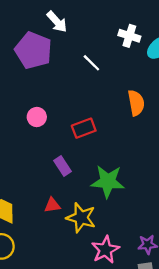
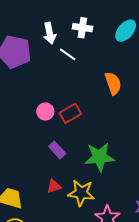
white arrow: (57, 22) -> (50, 33), moved, turned 40
white cross: (129, 36) -> (82, 28), moved
pink circle: (37, 117) -> (45, 112), moved

